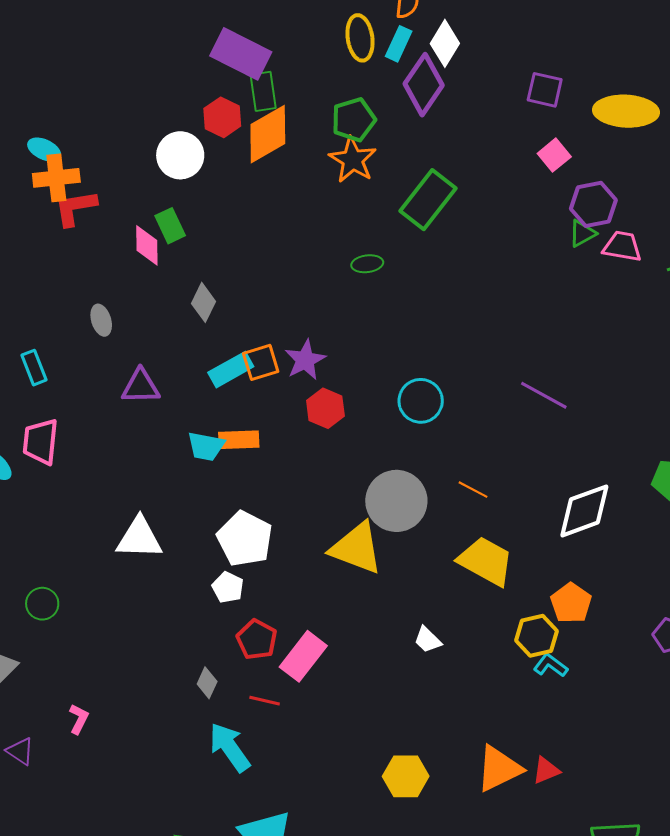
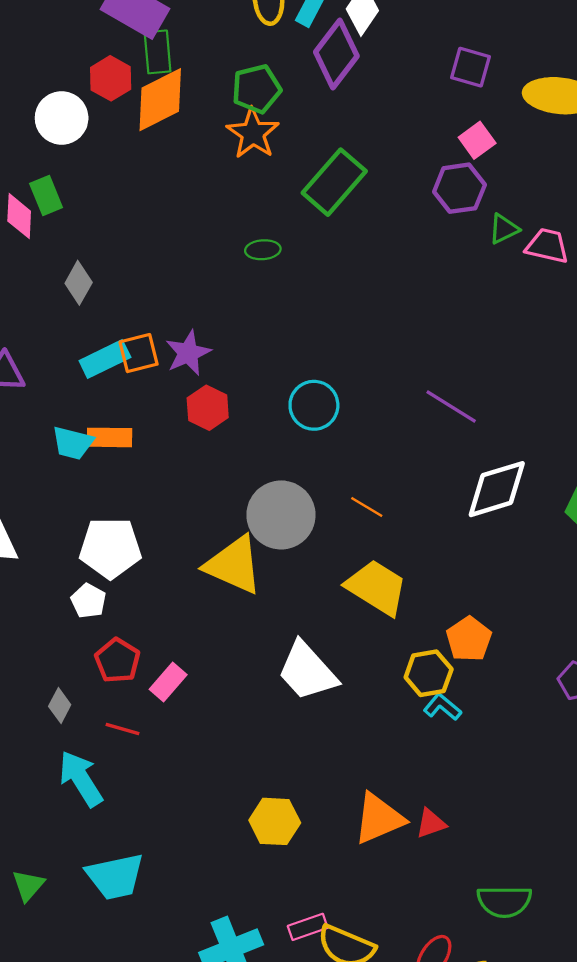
purple hexagon: (593, 204) -> (459, 188), moved
white diamond: (584, 511) -> (497, 489), moved
white pentagon: (245, 539) -> (110, 548), turned -30
white trapezoid: (428, 640) -> (307, 671), size x2.0
pink rectangle: (303, 656) -> (168, 682), size x0.7

